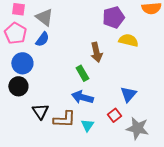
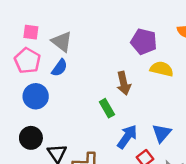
purple pentagon: (113, 17) -> (144, 42), turned 30
black circle: (18, 86) -> (31, 138), moved
blue arrow: (82, 97) -> (127, 137), moved, turned 110

